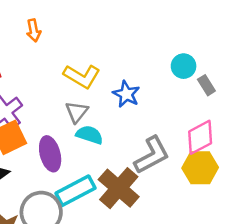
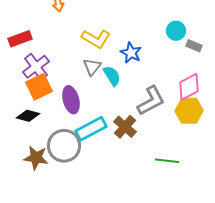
gray rectangle: (206, 85) -> (194, 46), turned -35
cyan semicircle: (89, 135) -> (112, 76), moved, turned 40
brown cross: (119, 188) -> (125, 127), size x0.7

